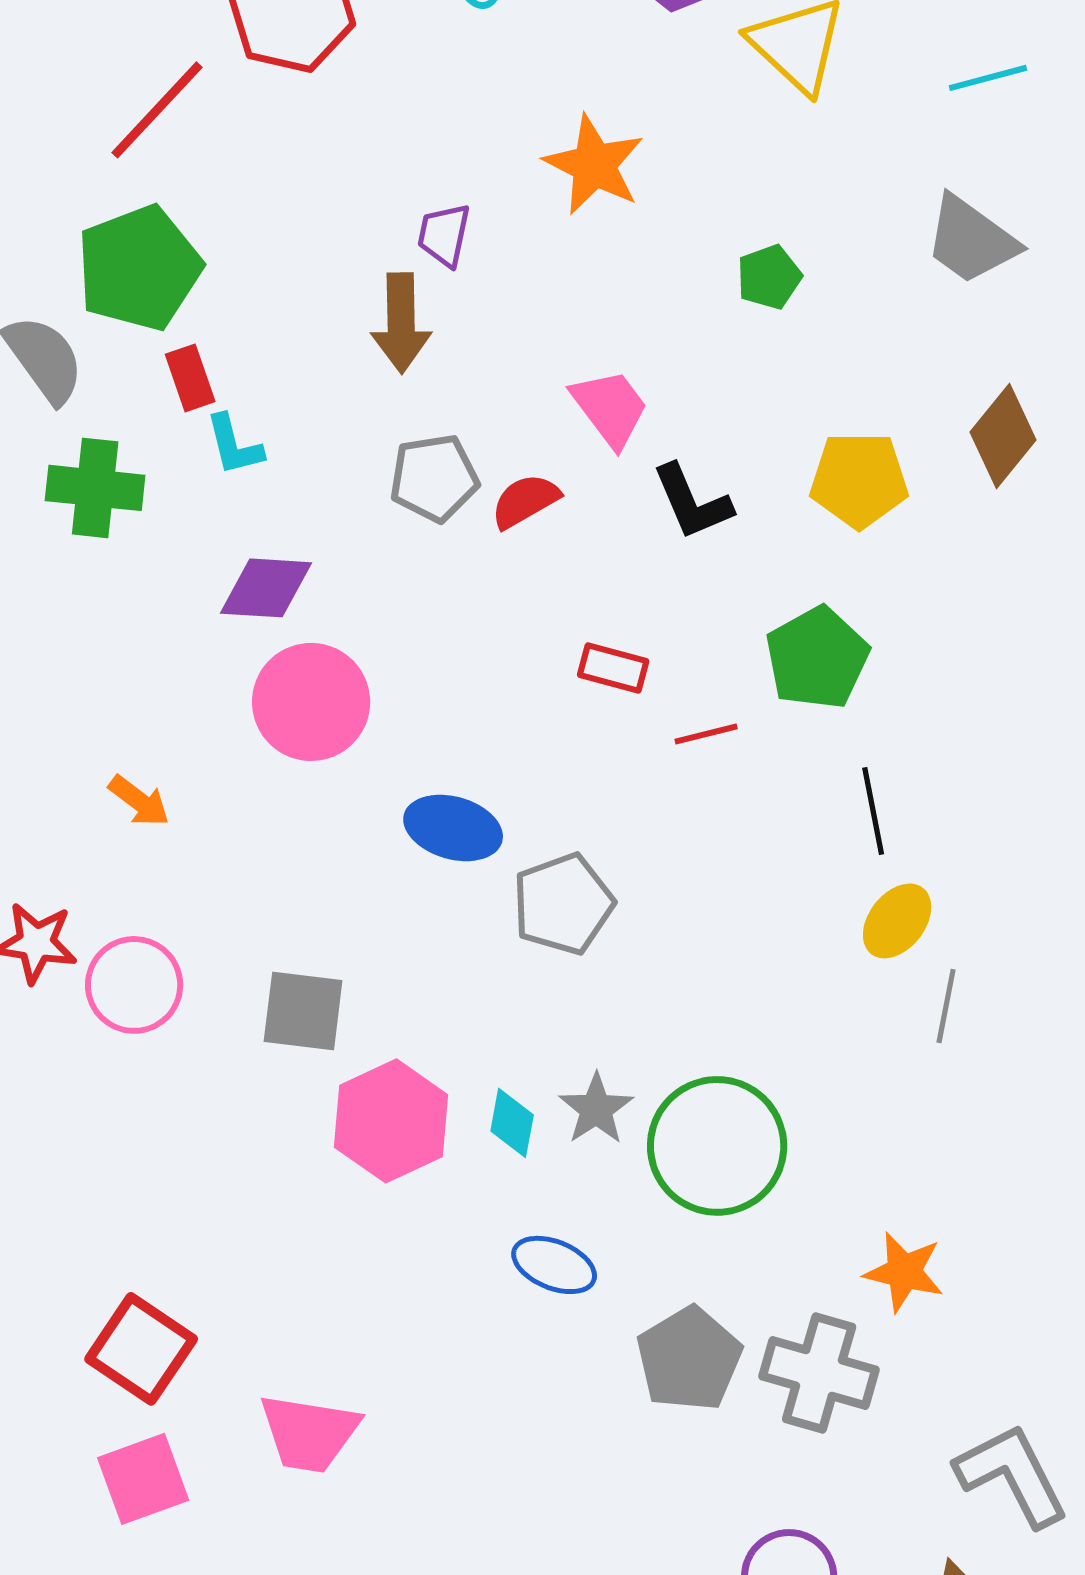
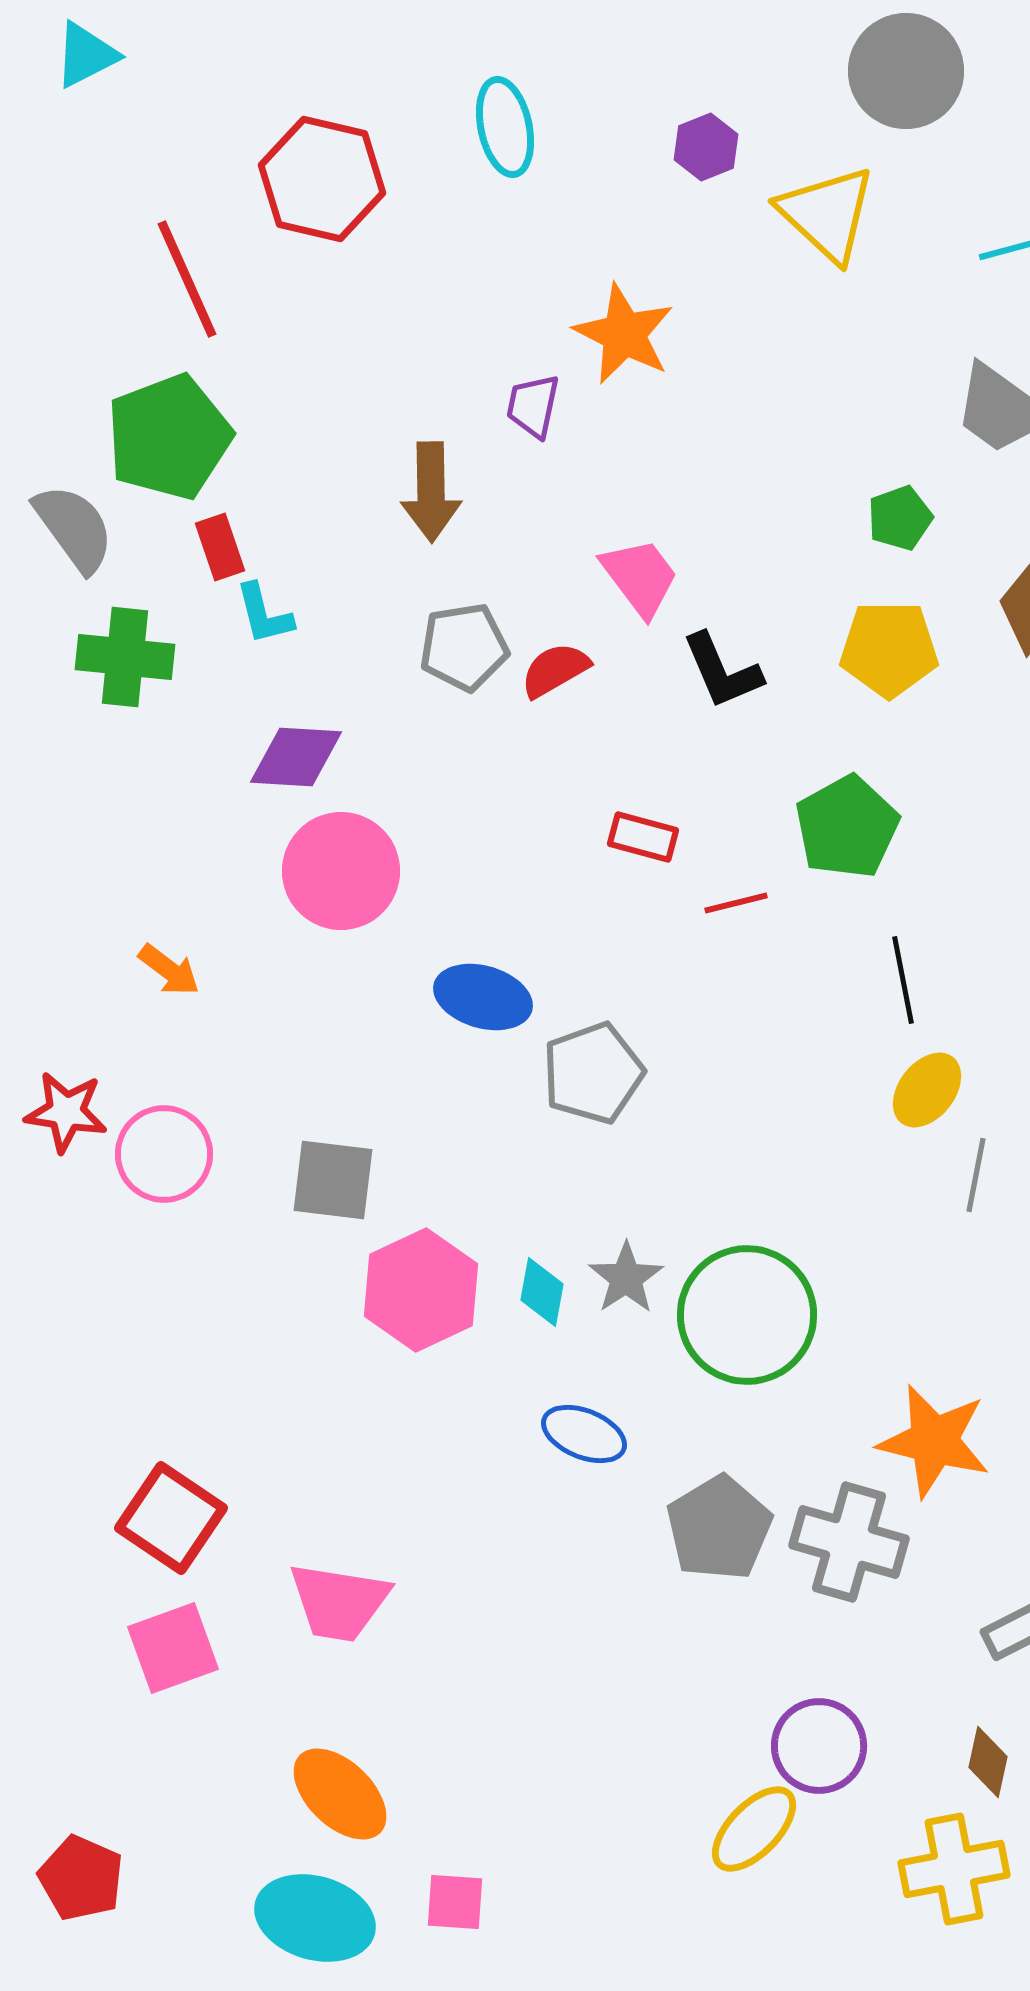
red line: (157, 110) -> (187, 279), turned -67
purple trapezoid: (444, 235) -> (533, 406), moved
green pentagon: (769, 277) -> (900, 518), moved
orange star: (904, 1272) -> (934, 1441), size x1.4

